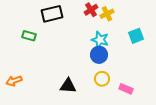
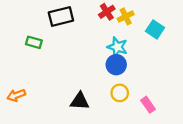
cyan square: (136, 36) -> (155, 29), moved, turned -35
pink rectangle: (126, 89) -> (148, 105), turned 32

